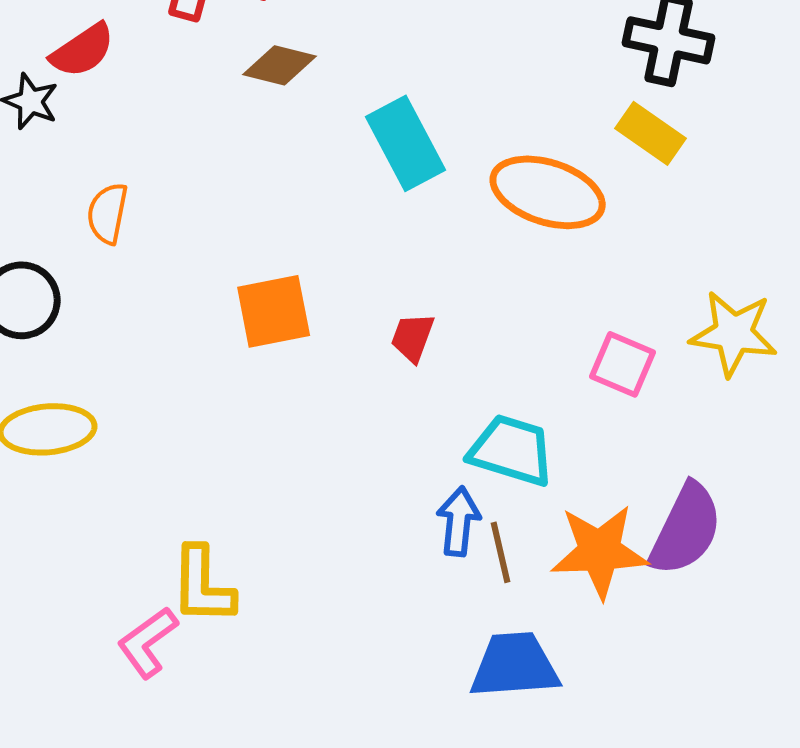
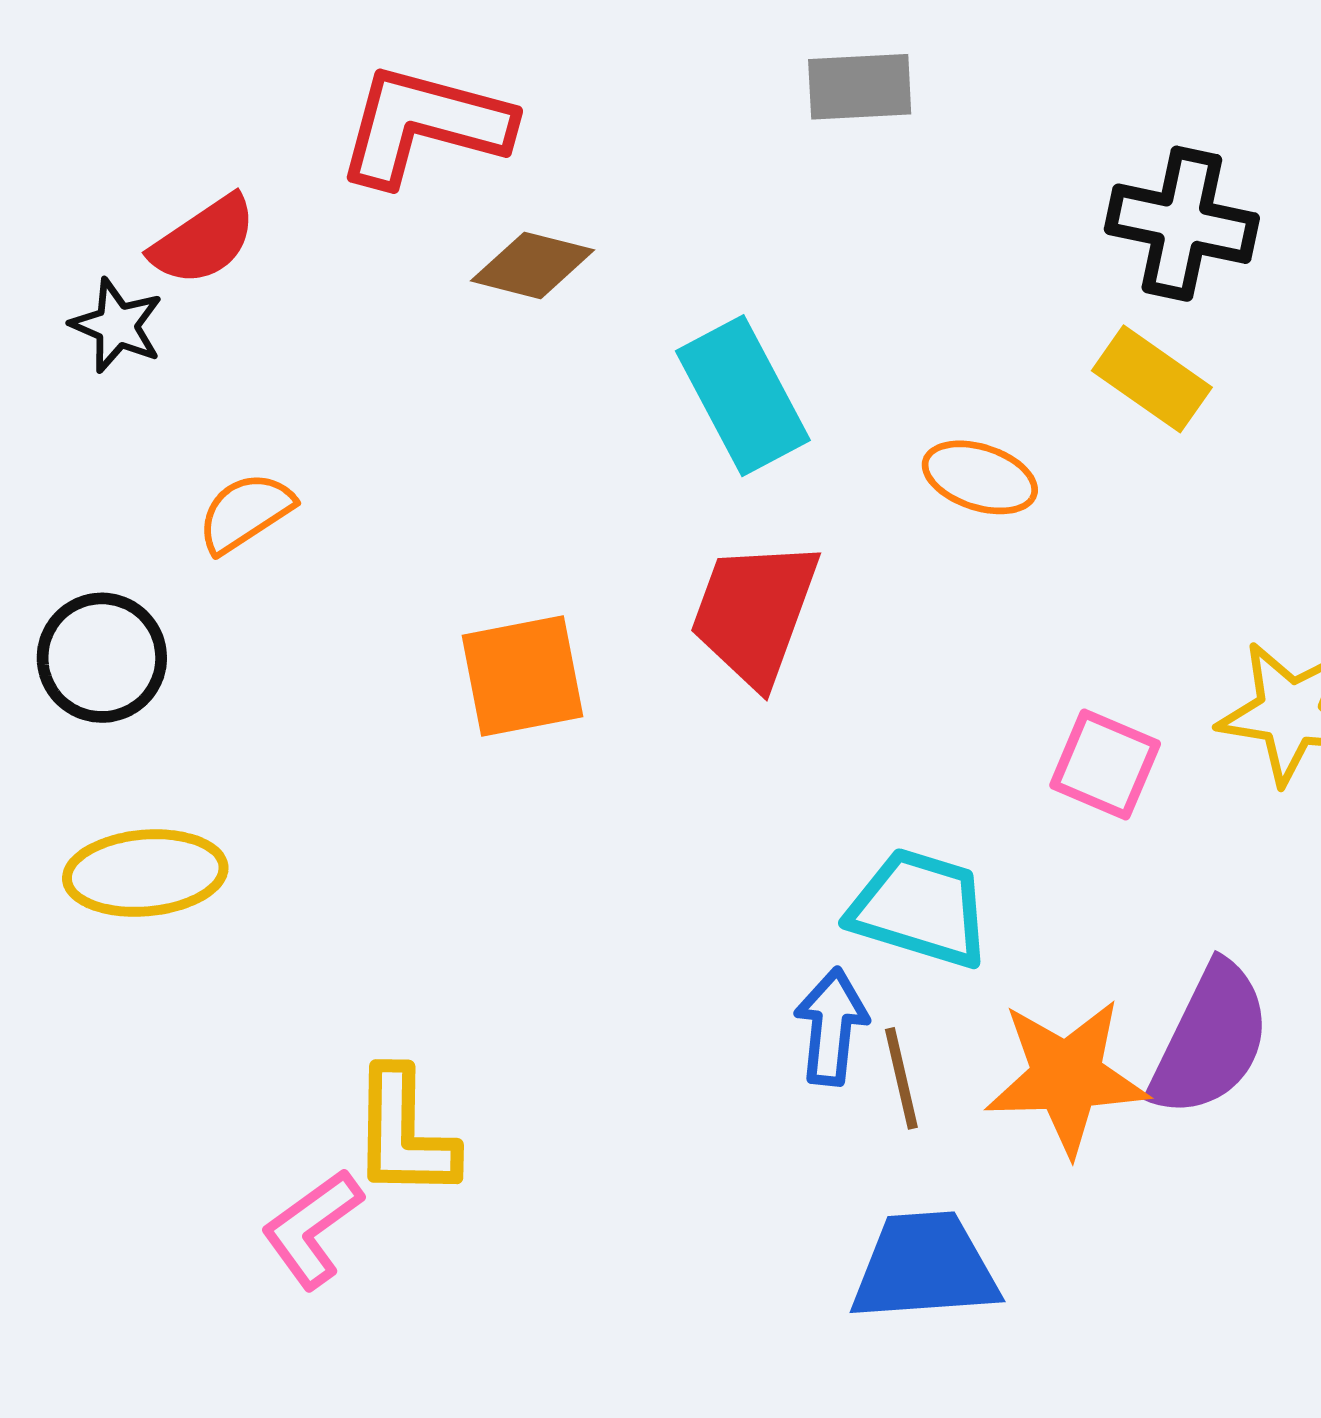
orange ellipse: (548, 192) -> (980, 477), size x0.6
orange semicircle: (108, 213) -> (245, 512), turned 46
red trapezoid: (413, 337) -> (755, 613), moved, size x1.8

